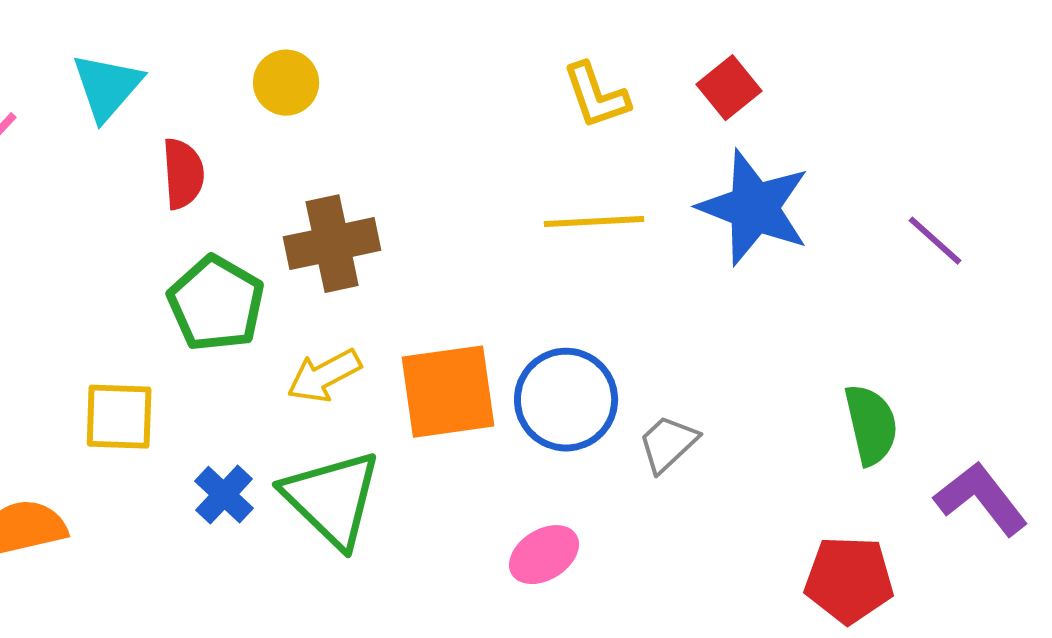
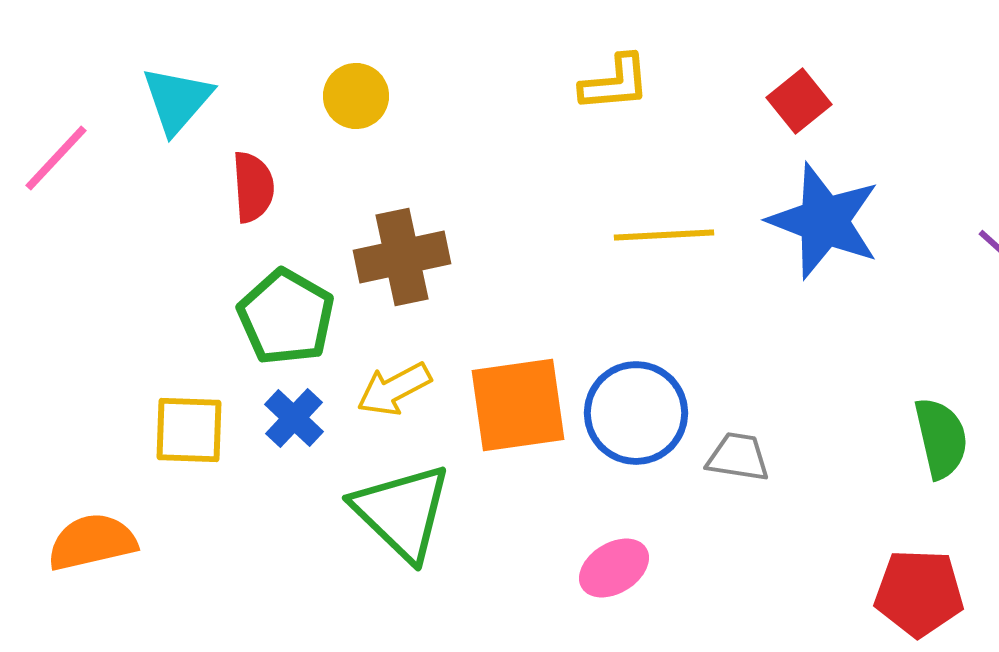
yellow L-shape: (596, 96) -> (615, 83), moved, turned -76
gray trapezoid: (668, 444) -> (738, 457), turned 52
blue cross: (224, 495) -> (294, 418), moved

